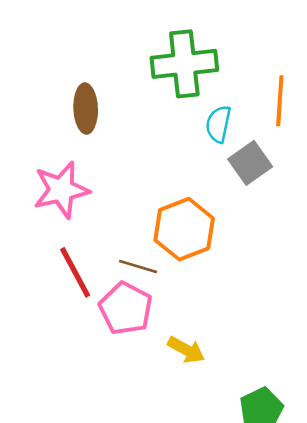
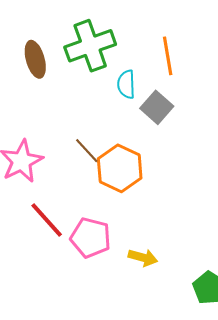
brown ellipse: (86, 109) -> (35, 59), moved
brown line: (138, 266) -> (87, 151), moved, turned 44

